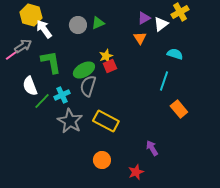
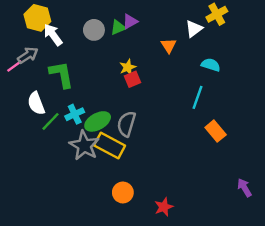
purple triangle: (144, 18) -> (130, 21), moved
green ellipse: (84, 70) -> (98, 121), moved
gray semicircle: (88, 86) -> (126, 124), moved
yellow rectangle: (106, 121) -> (110, 146), moved
purple arrow: (152, 148) -> (244, 188), moved

